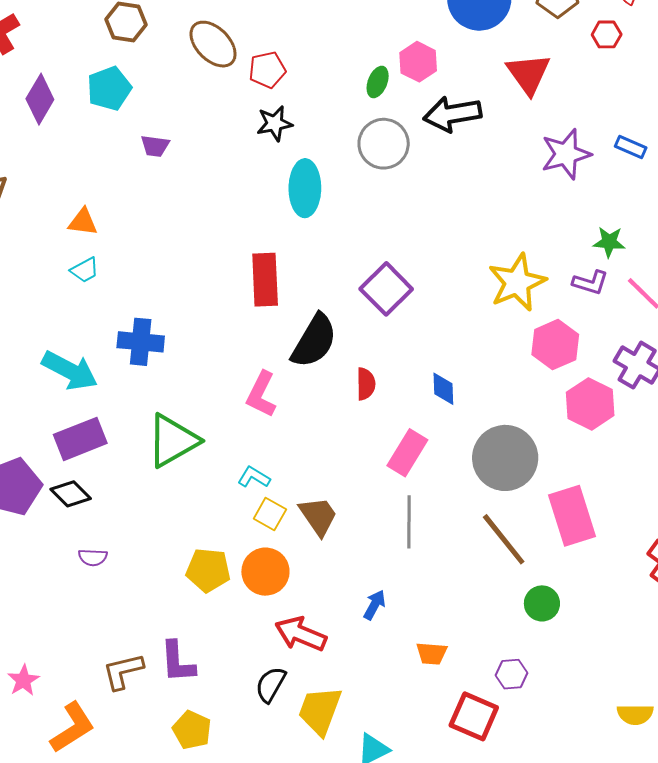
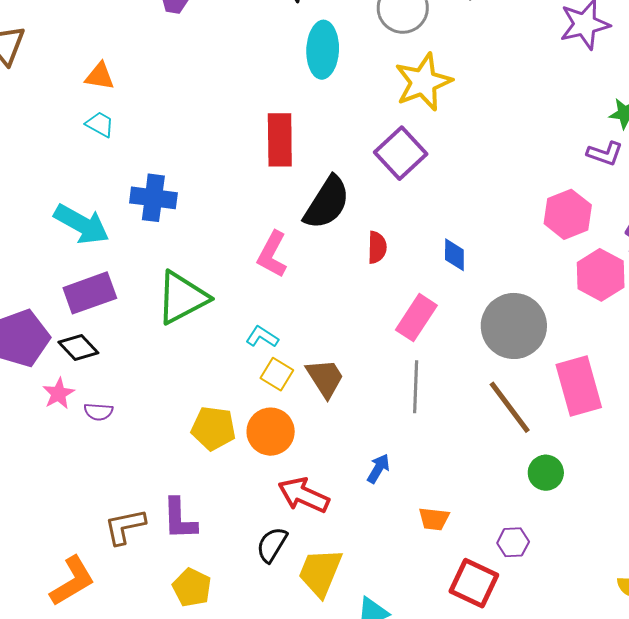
cyan trapezoid: (85, 270) -> (100, 124), turned -124
yellow star: (517, 282) -> (423, 82), moved
pink star: (23, 680) -> (59, 394), moved

